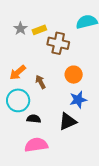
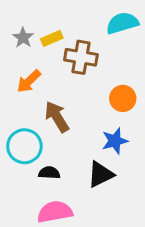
orange arrow: (18, 72) -> (29, 81), moved
orange circle: (74, 75) -> (123, 98), moved
brown arrow: (40, 82) -> (57, 117), size x1.5

